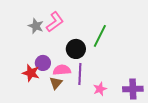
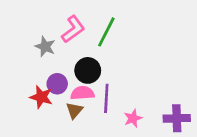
gray star: (36, 26) -> (45, 47), moved
green line: (100, 36) -> (106, 32), moved
black circle: (76, 49) -> (88, 70), moved

